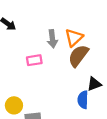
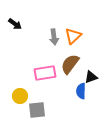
brown semicircle: (78, 56) -> (70, 64), moved
pink rectangle: (34, 60) -> (45, 73), moved, size x1.5

